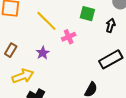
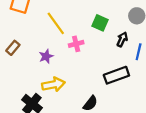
yellow arrow: (23, 76) -> (53, 85), moved

